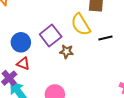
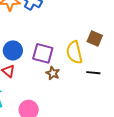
purple square: (51, 36) -> (43, 53), turned 35

